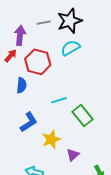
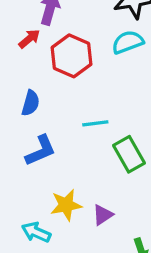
blue semicircle: (22, 85) -> (31, 103), moved
yellow star: (51, 139) -> (66, 205), moved

